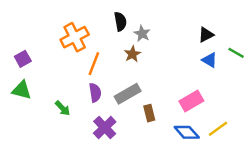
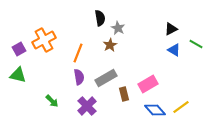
orange cross: (75, 37) -> (44, 40), moved
pink rectangle: (191, 101) -> (148, 84), moved
green arrow: (63, 108) -> (52, 101), moved

